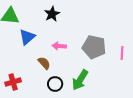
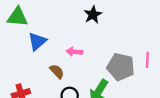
black star: (52, 14) -> (93, 15), moved
gray pentagon: (94, 47) -> (121, 67), moved

